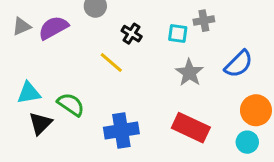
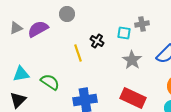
black cross: (132, 34) -> (97, 41), moved
yellow line: (111, 63) -> (78, 53), turned 30
black triangle: (40, 123) -> (18, 100), moved

